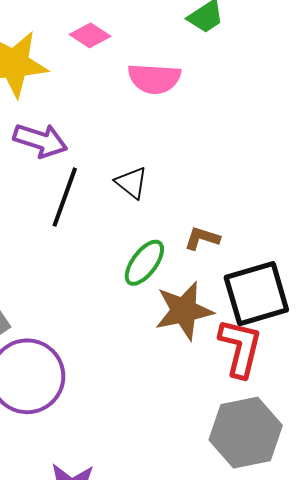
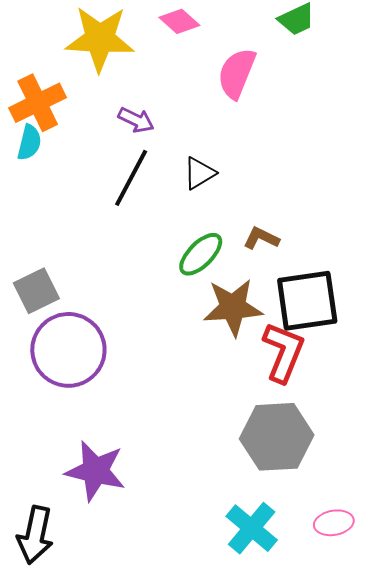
pink semicircle: (154, 79) -> (237, 73), turned 100
purple arrow: (40, 140) -> (136, 120), moved, size x0.7
black triangle: (132, 183) -> (199, 173), turned 42

